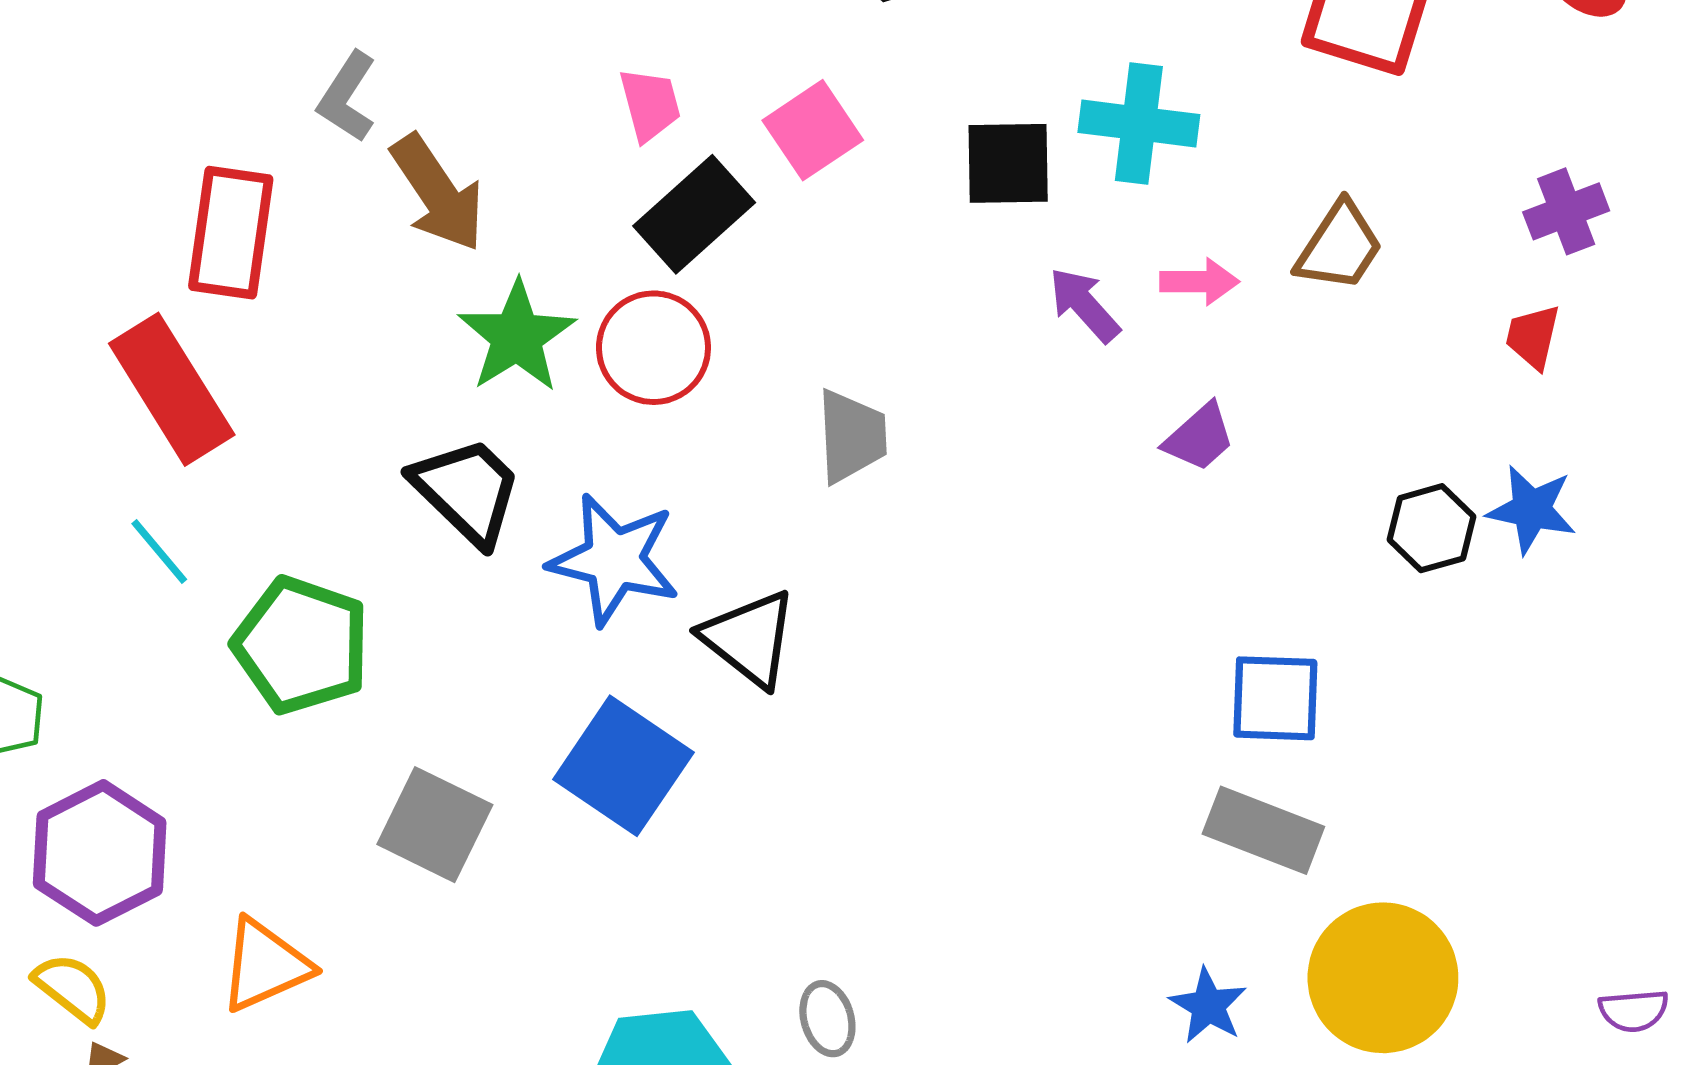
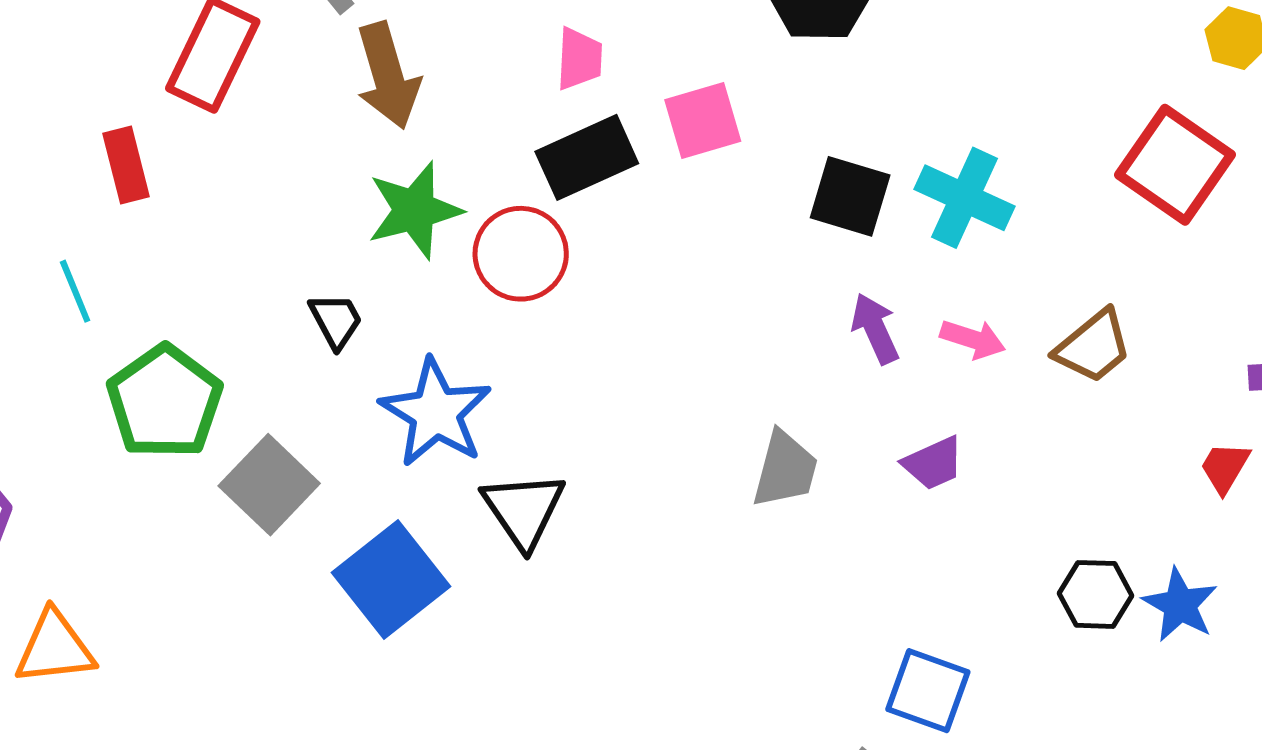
red rectangle: (172, 389) -> (126, 165), size x0.6
gray trapezoid: (852, 436) -> (785, 469), moved
black trapezoid: (467, 491) -> (336, 321), size x0.6
gray square: (435, 825) -> (269, 485), moved

